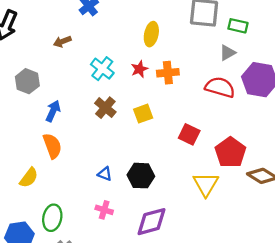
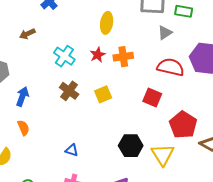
gray triangle: (227, 53) -> (165, 33), moved
red square: (189, 134) -> (152, 97), moved
orange semicircle: (52, 146) -> (23, 128), size x0.7
black hexagon: (141, 176) -> (131, 146), moved

